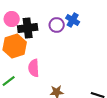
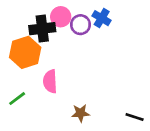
pink circle: (12, 19) -> (61, 17), moved

